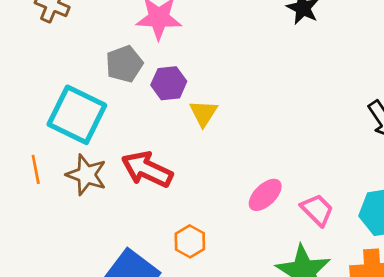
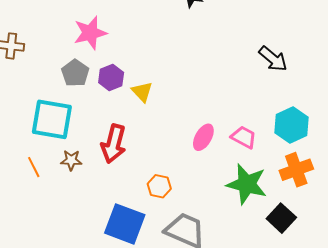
red arrow: (147, 169) -> (113, 144), turned -84
brown star: (86, 175) -> (71, 160), size x0.7

